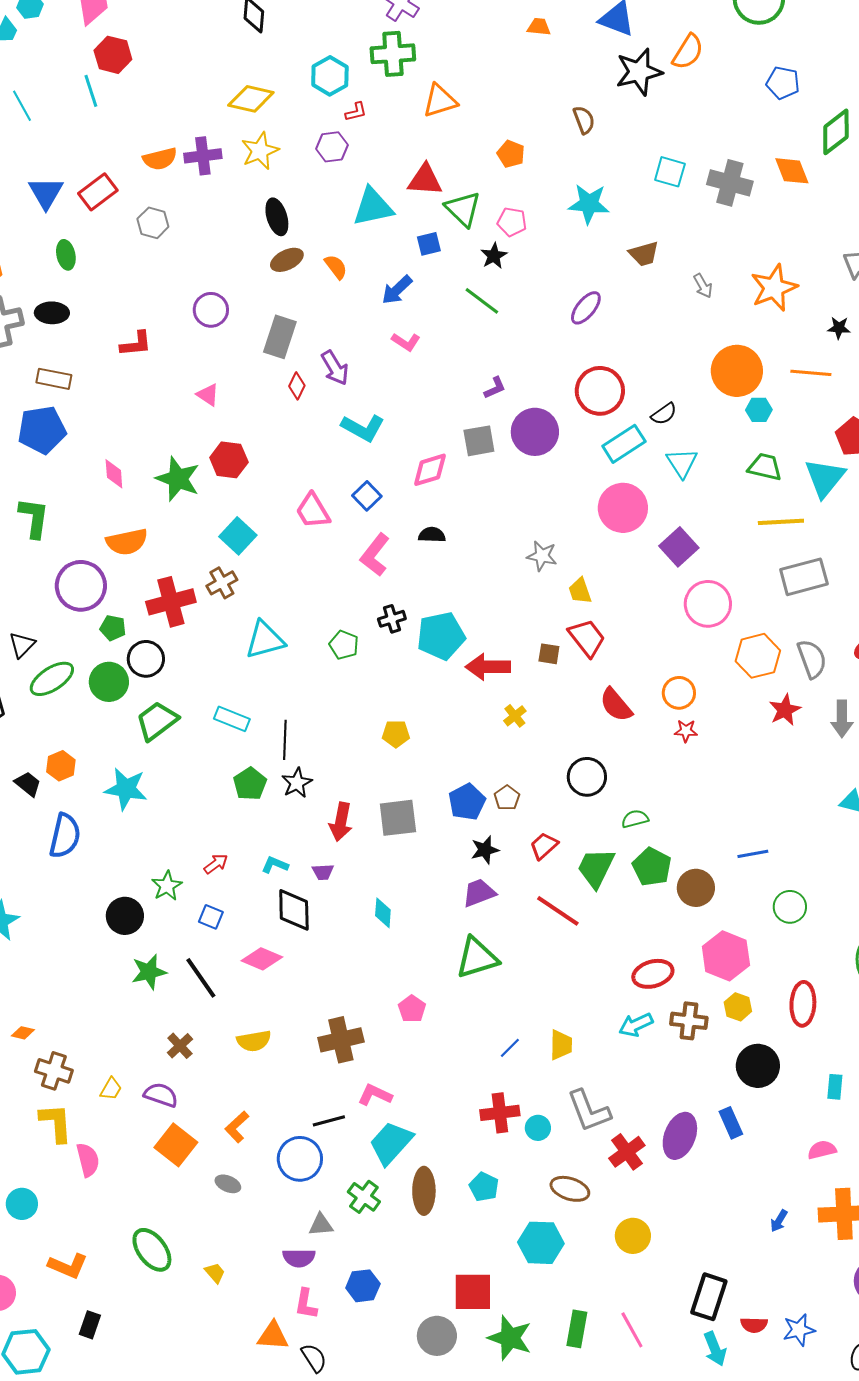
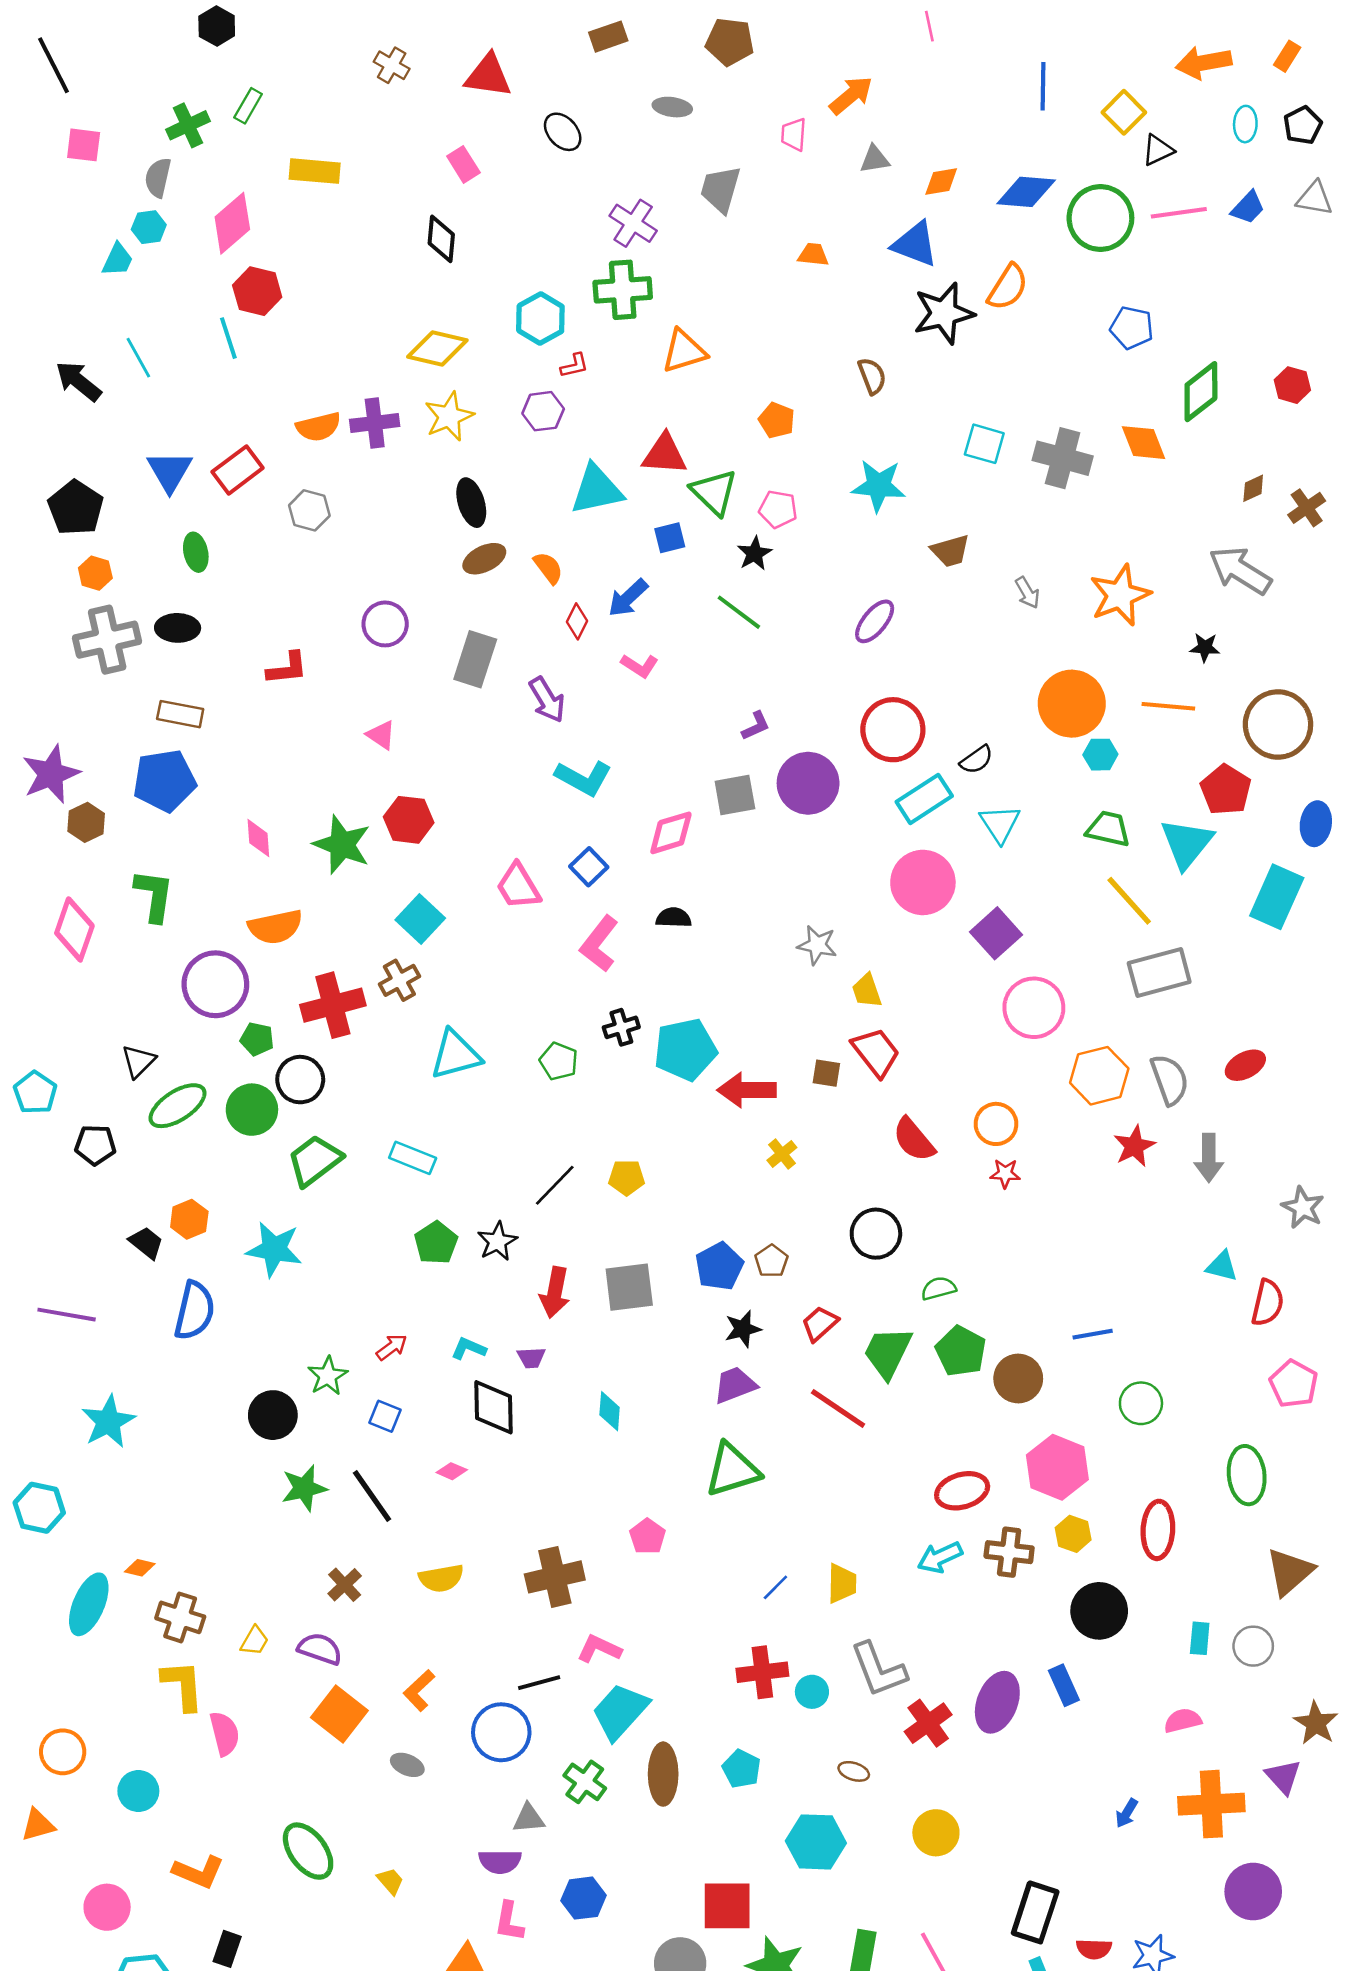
red diamond: (297, 386) -> (577, 621), moved
yellow line: (781, 522) -> (1129, 901), turned 51
black line: (285, 740) -> (555, 1185), moved, turned 42
pink diamond: (262, 959) -> (452, 1471), size x0.6
brown ellipse: (570, 1189) -> (854, 1771), size x0.6

